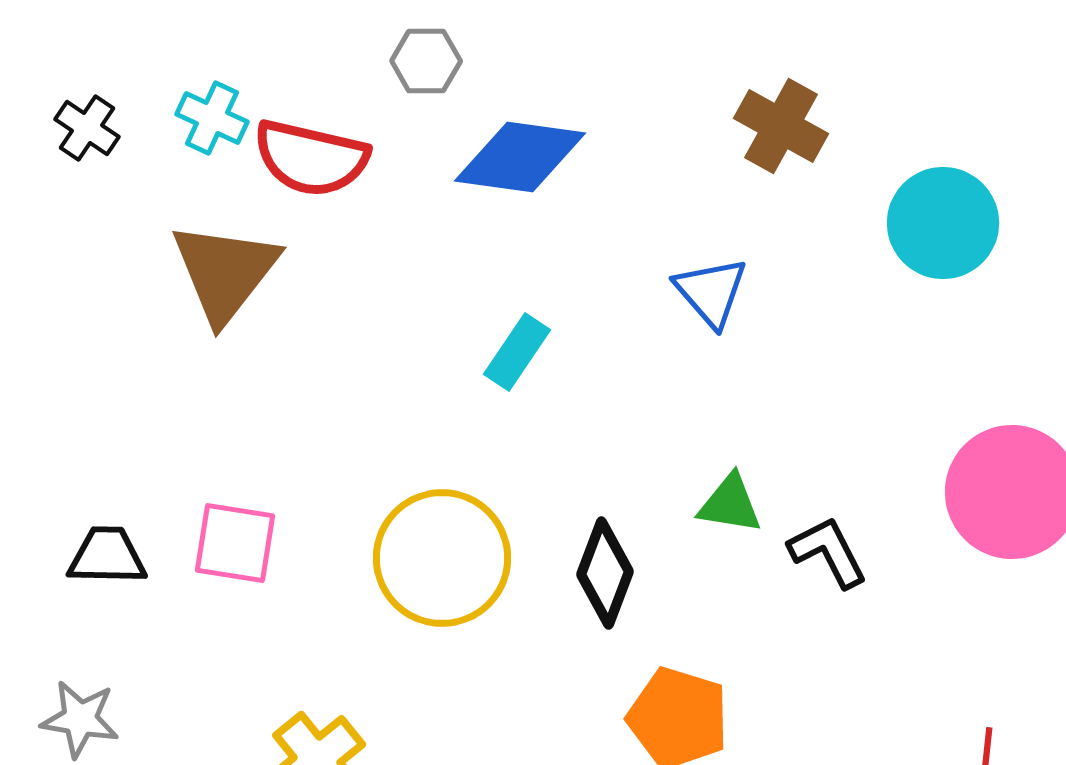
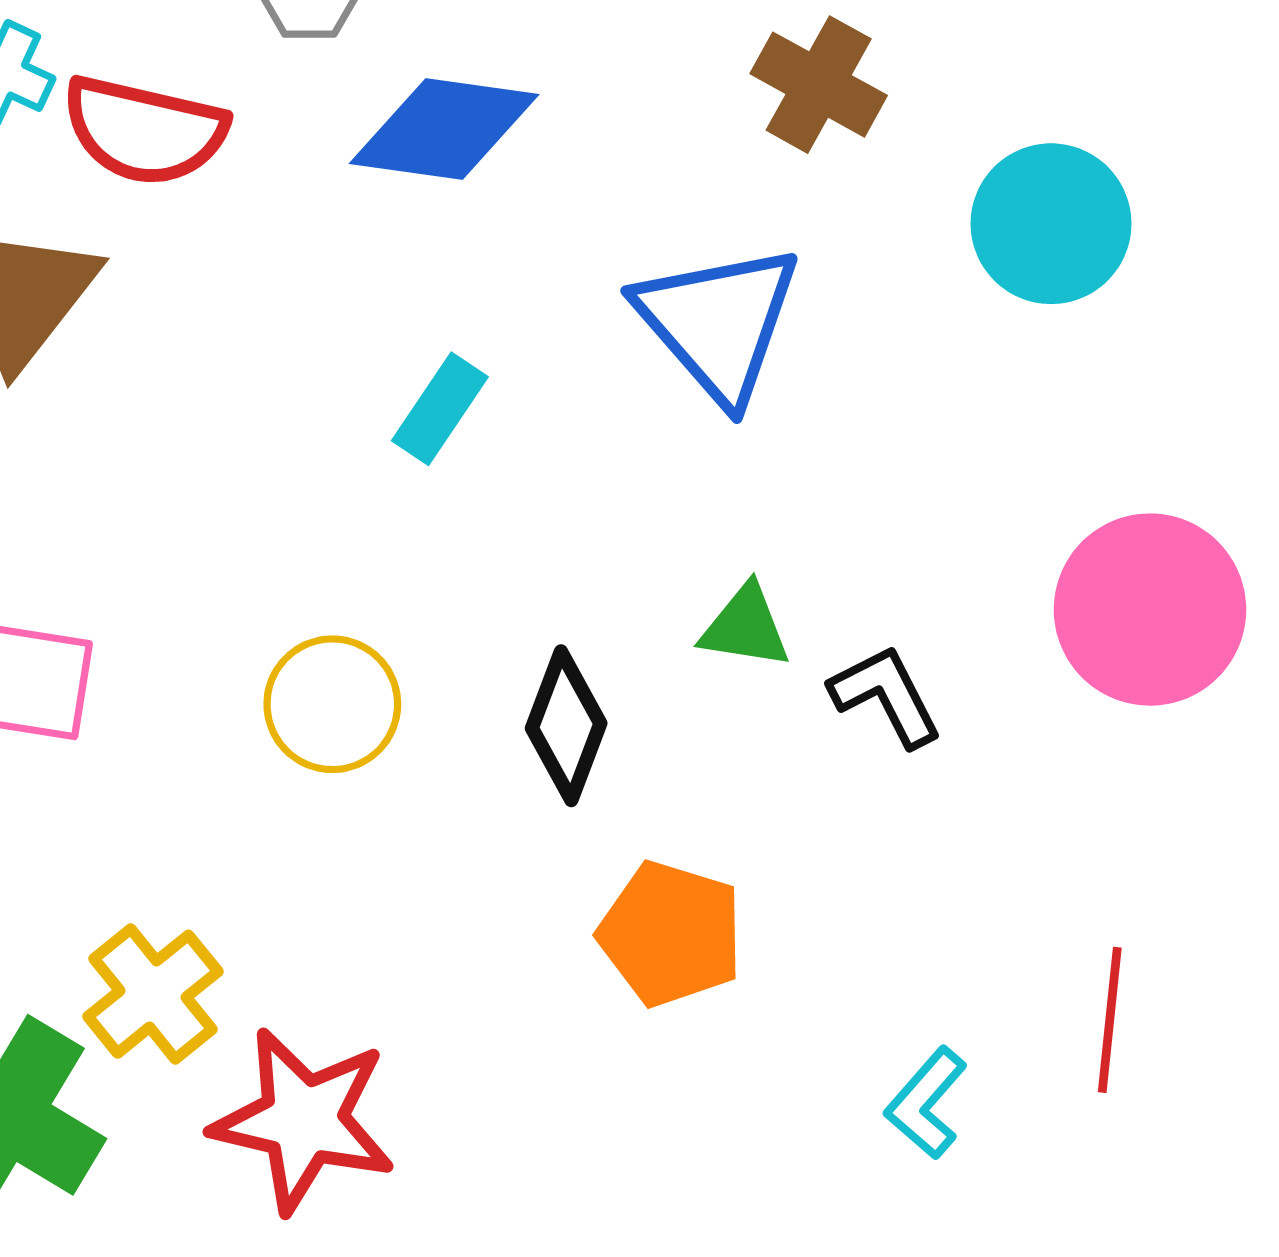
blue triangle: (711, 292) -> (718, 323), size x1.6
yellow circle: (442, 558) -> (332, 704), size x0.7

